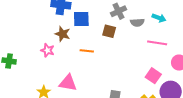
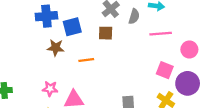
gray semicircle: (137, 22) -> (134, 16), turned -56
pink star: (48, 50) -> (50, 89), moved

